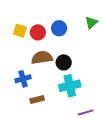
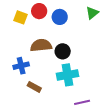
red circle: (38, 32) -> (39, 11), moved
brown rectangle: (37, 99) -> (34, 87), turned 40

